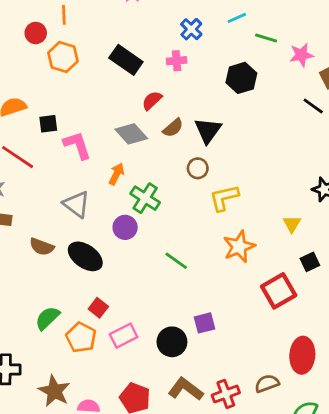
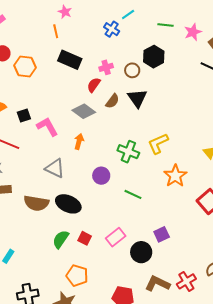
orange line: (64, 15) -> (56, 31), moved
cyan line: (237, 18) -> (128, 14), moved
pink cross: (177, 61) -> (106, 67), moved
brown circle: (198, 168) -> (132, 70), moved
green cross: (145, 198) -> (128, 152), moved
purple circle: (125, 227) -> (101, 176), moved
brown semicircle: (42, 247) -> (36, 203), size x1.4
green semicircle: (47, 318) -> (61, 239), moved
pink rectangle: (124, 336) -> (116, 237), moved
orange pentagon: (81, 337) -> (77, 276), moved

